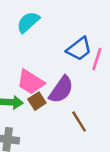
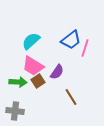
cyan semicircle: (28, 22) -> (31, 41), moved
purple semicircle: (61, 90) -> (57, 72), size x0.7

